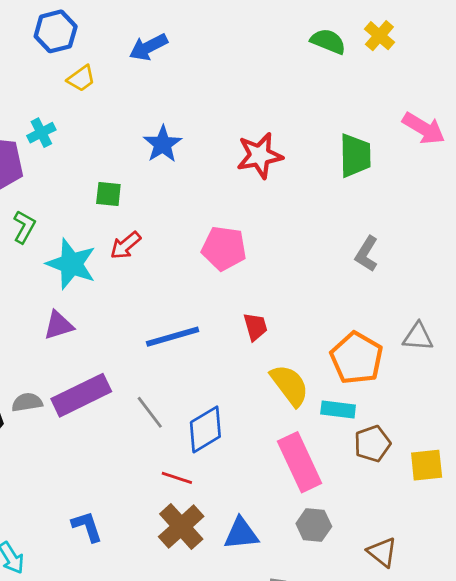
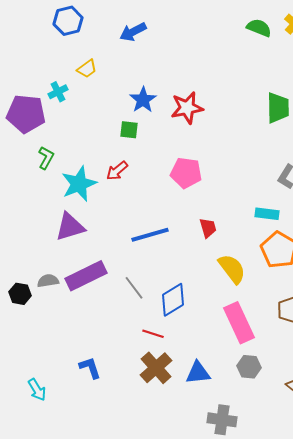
yellow trapezoid: (81, 78) -> (87, 69), moved
red star: (260, 156) -> (187, 108), moved
green square: (108, 194) -> (129, 130), moved
cyan star: (71, 264) -> (79, 184), turned 30
purple triangle: (58, 325) -> (70, 227), size x1.4
cyan rectangle: (338, 409) -> (267, 214), moved

